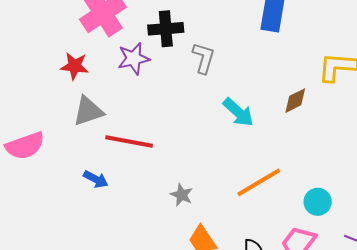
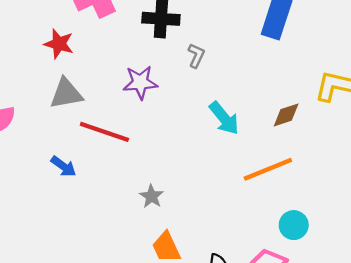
purple star: (134, 58) -> (140, 82), moved
gray L-shape: (204, 58) -> (196, 56), size x0.7
orange line: (259, 182) -> (268, 169), moved

